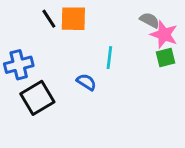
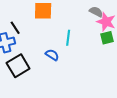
black line: (49, 19) -> (15, 28), moved

